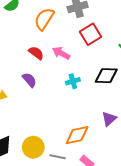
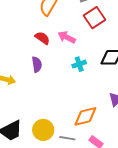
purple semicircle: (29, 80) -> (37, 64), turned 35

